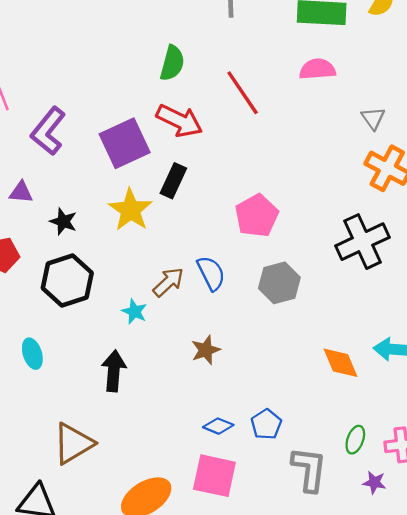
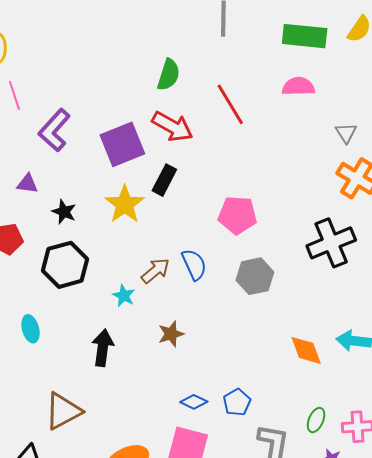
pink pentagon: (257, 216) -> (237, 215), turned 30
brown star: (206, 350) -> (171, 334), moved

